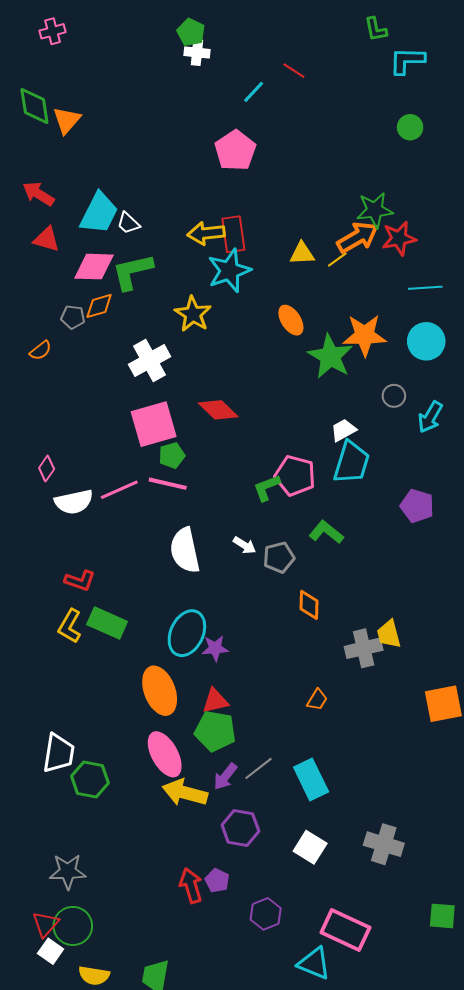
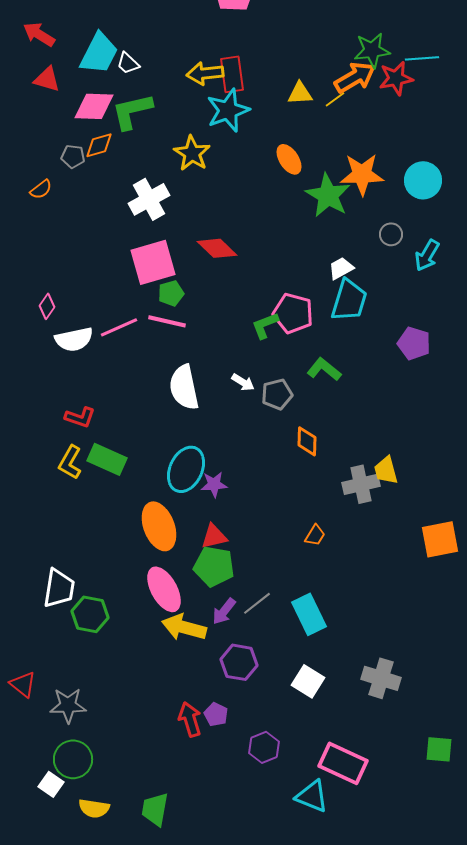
cyan line: (425, 288) -> (422, 58), moved
red triangle: (46, 924) -> (23, 684), moved, turned -32

